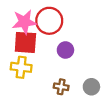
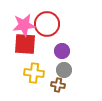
yellow cross: (21, 67) -> (34, 73), moved
gray circle: (91, 87) -> (64, 70), moved

